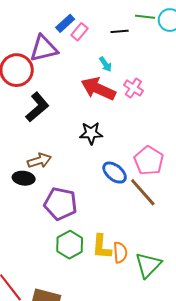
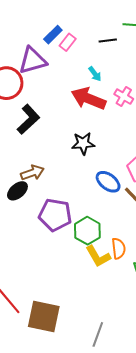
black ellipse: (24, 178) -> (17, 191), turned -45
green hexagon: (70, 245) -> (87, 231), moved
yellow L-shape: (102, 247) -> (98, 256), turned -32
orange semicircle: (120, 252) -> (118, 248), moved

